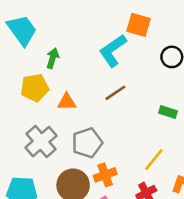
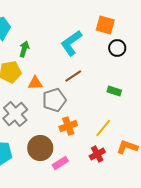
orange square: (138, 25) -> (105, 25), moved
gray pentagon: (87, 143) -> (54, 100), moved
orange cross: (105, 175) -> (68, 126), moved

